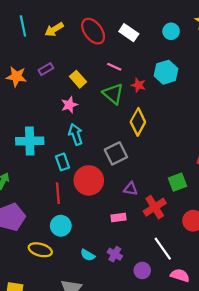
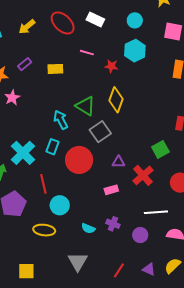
cyan circle: (171, 31) -> (135, 20), moved
yellow rectangle: (78, 79) -> (55, 69), turned -42
green triangle: (113, 94) -> (85, 106), moved
pink star: (69, 105) -> (12, 98), moved
cyan cross: (30, 141) -> (23, 153), moved, turned -35
cyan rectangle: (62, 162) -> (53, 147), turned 49
red line: (58, 193) -> (43, 184), moved
white line: (163, 249) -> (156, 212), turned -50

